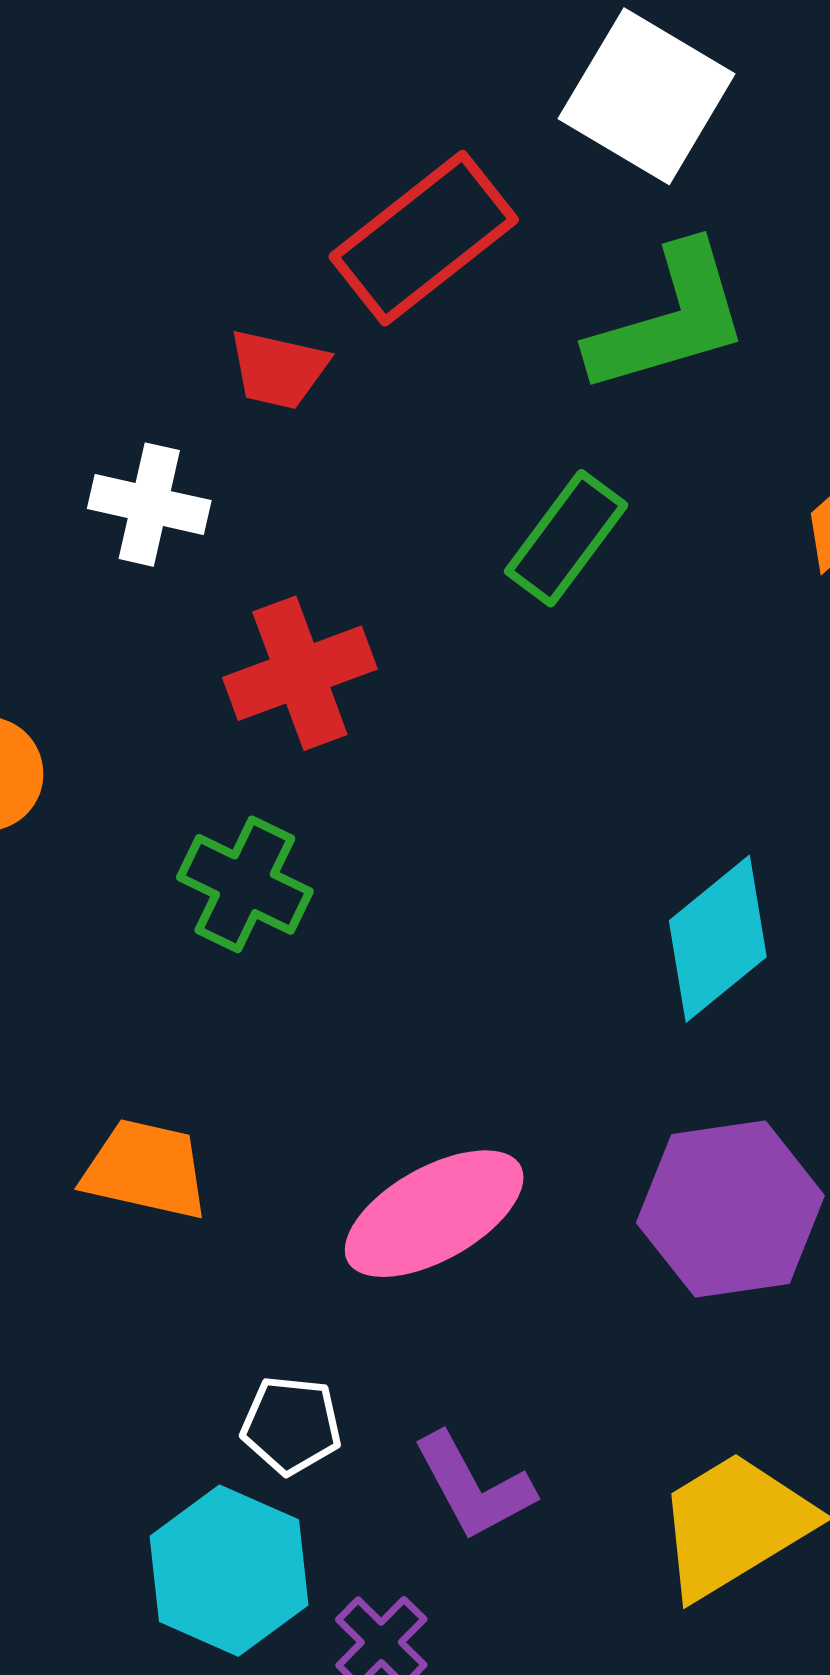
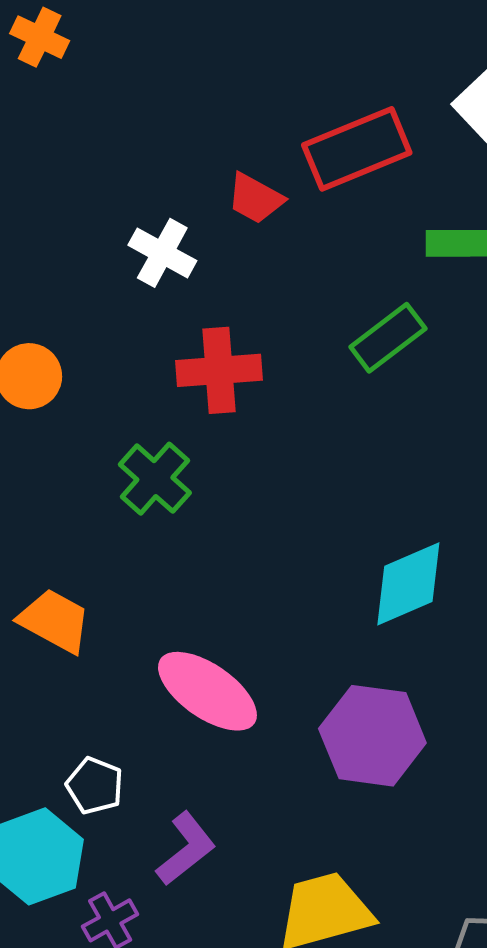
pink ellipse: (434, 1214) -> (207, 691), turned 48
purple L-shape: (474, 1487) -> (186, 849), turned -116

